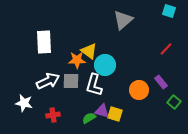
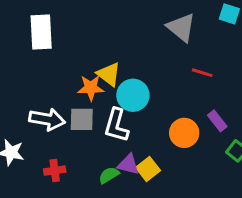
gray triangle: (123, 20) -> (181, 27), moved, turned -40
white rectangle: (44, 42) -> (41, 32), moved
red line: (166, 49) -> (202, 73), moved, turned 64
white arrow: (48, 81) -> (47, 119), turned 35
yellow square: (115, 114) -> (148, 169), turned 35

